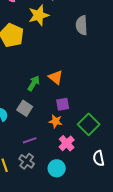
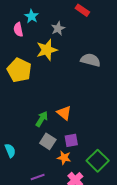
gray semicircle: (82, 25) -> (91, 60), turned 108
gray square: (25, 108) -> (48, 141), moved

